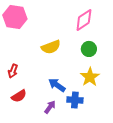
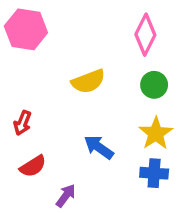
pink diamond: (84, 20) -> (145, 35), turned -30
blue cross: (75, 100) -> (154, 173), moved
purple arrow: (50, 107) -> (66, 196), moved

